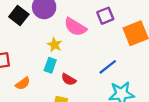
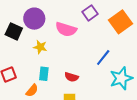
yellow star: (55, 45) -> (40, 47), moved
cyan rectangle: (50, 65) -> (44, 74), moved

